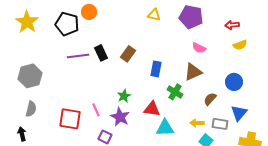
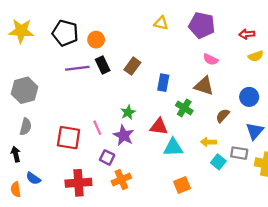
orange circle: (89, 12) -> (96, 40), moved
yellow star: (27, 22) -> (21, 31), turned -30
brown triangle: (193, 72) -> (204, 86), turned 42
gray rectangle: (220, 124) -> (239, 153), moved

